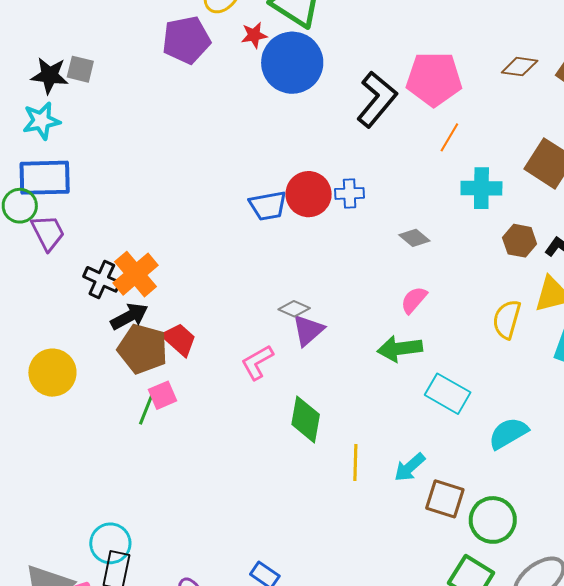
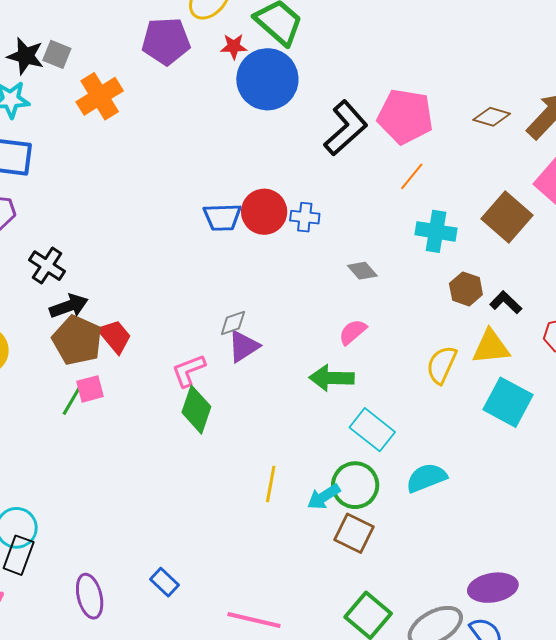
orange cross: (136, 274) -> (100, 96), moved
gray diamond: (294, 309) -> (233, 323), turned -52
green diamond: (306, 419) -> (196, 410), moved
green circle: (493, 520) -> (355, 485), moved

